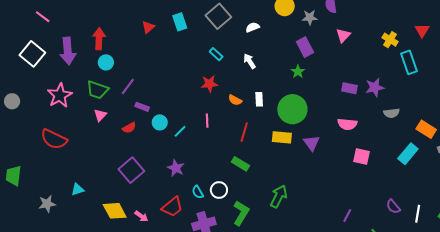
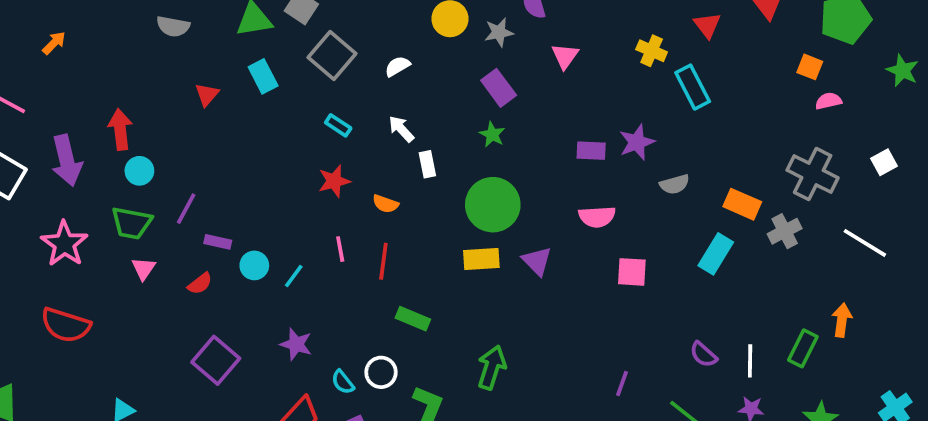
white rectangle: (259, 99) -> (427, 164), moved
red line: (244, 132) -> (383, 261), moved

